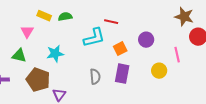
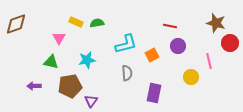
red line: (111, 22) -> (170, 26), moved
purple rectangle: (122, 74) -> (154, 93), moved
gray semicircle: (95, 77) -> (127, 73), moved
brown pentagon: (38, 80) -> (70, 86), turned -30

